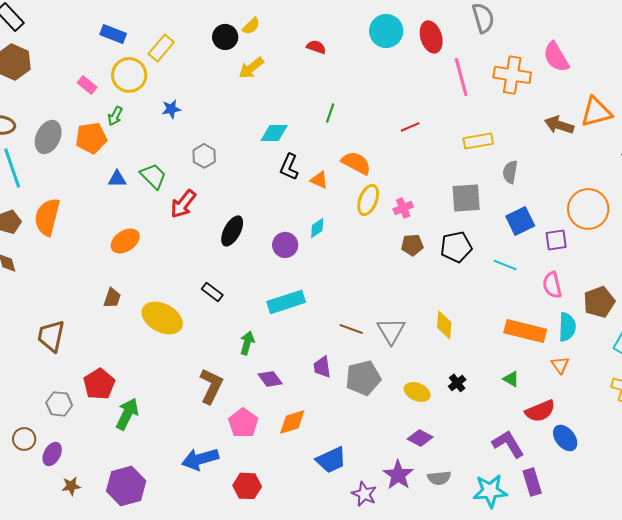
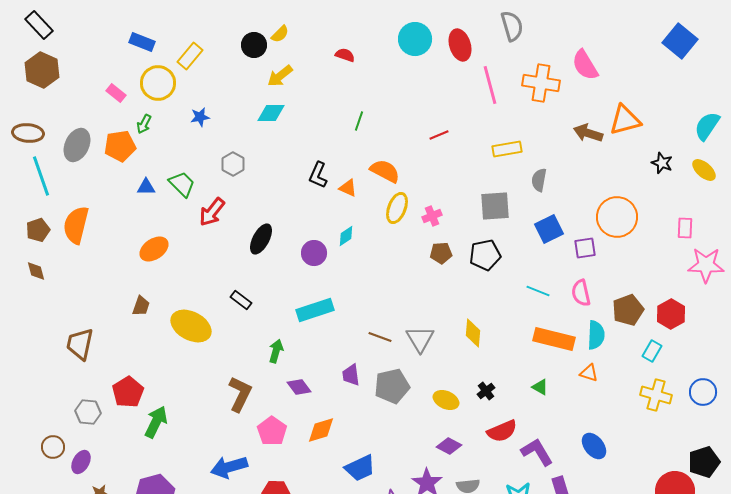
cyan diamond: (274, 133) -> (271, 113), moved
cyan line: (505, 265) -> (538, 291), moved
orange triangle: (560, 365) -> (589, 373), turned -36
red semicircle: (540, 411) -> (502, 431), moved

